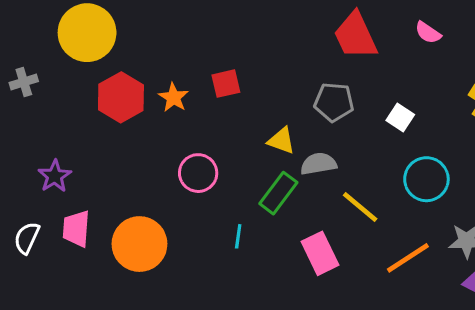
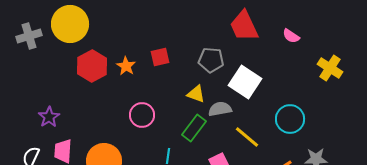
pink semicircle: (428, 33) -> (291, 36), moved
gray cross: (24, 82) -> (29, 36), moved, size x1.4
gray pentagon: (334, 102) -> (211, 60), moved
white square: (400, 117) -> (245, 82), moved, size x1.8

